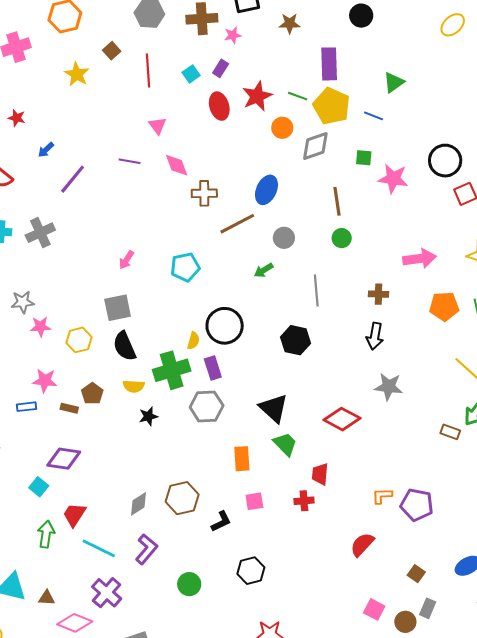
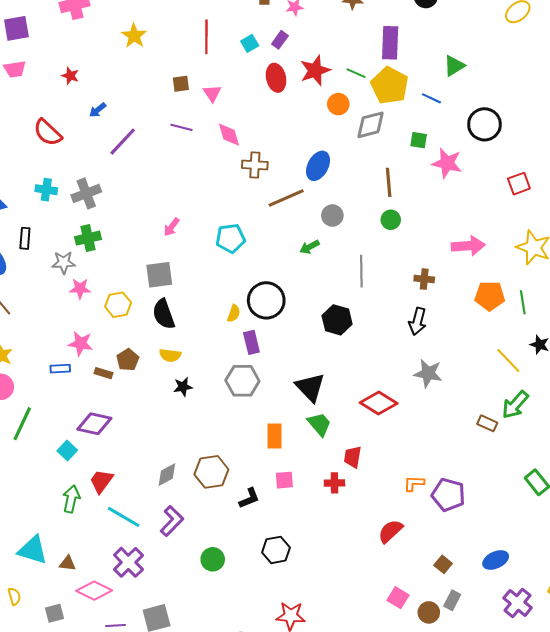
brown square: (112, 51) -> (181, 84), moved, turned 30
black circle: (445, 161) -> (484, 124), moved
green cross: (172, 370) -> (88, 238), moved, size x0.7

